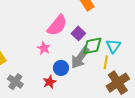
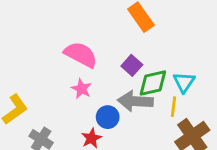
pink semicircle: (57, 25) -> (81, 55), moved, turned -100
gray arrow: (80, 58) -> (135, 101), turned 60

